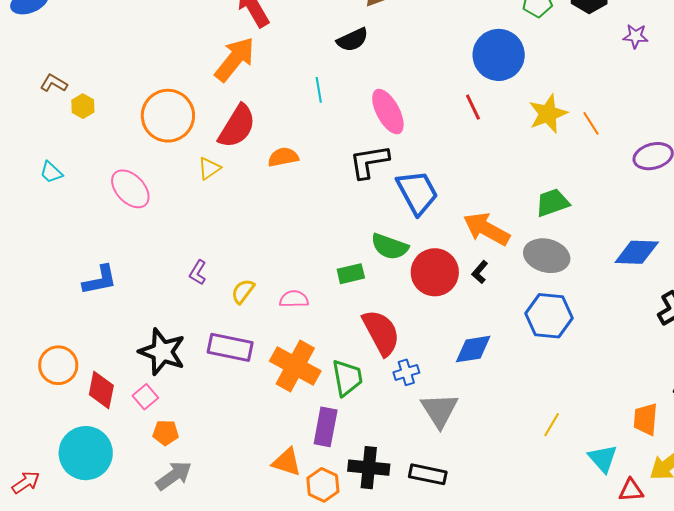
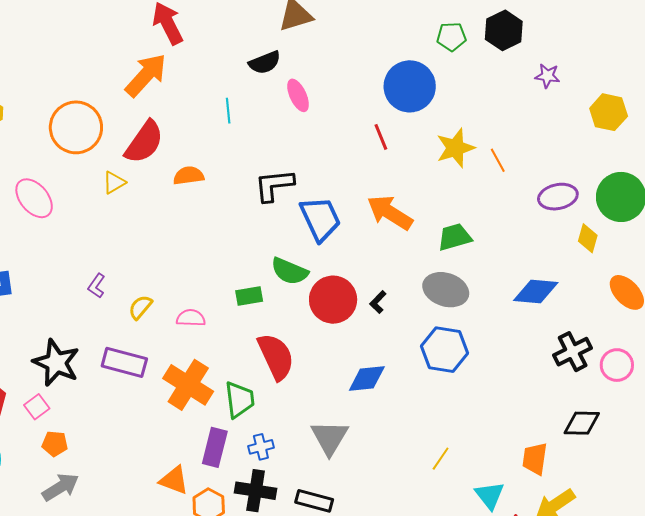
pink ellipse: (388, 112) -> (298, 95), moved, size x0.7
orange arrow: (487, 229) -> (390, 213), moved
blue cross: (406, 372) -> (261, 447), moved

